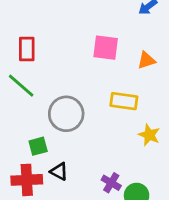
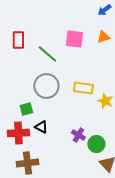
orange triangle: (146, 60) -> (103, 37), moved
green line: (21, 86) -> (47, 54), moved
yellow rectangle: (124, 101) -> (83, 88), moved

